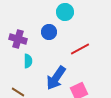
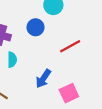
blue arrow: (56, 78) -> (43, 79), size x0.7

